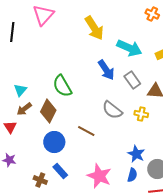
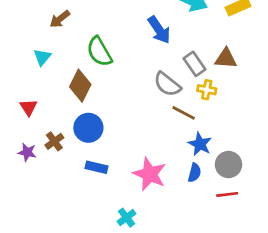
gray rectangle: (132, 80) -> (194, 64), moved
brown arrow: (24, 109) -> (60, 19), moved
brown line: (86, 131) -> (184, 113), moved
blue rectangle: (60, 171) -> (97, 167), turned -35
brown cross: (40, 180) -> (54, 141), moved, turned 32

